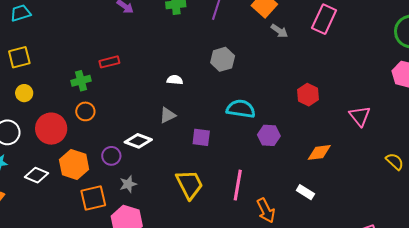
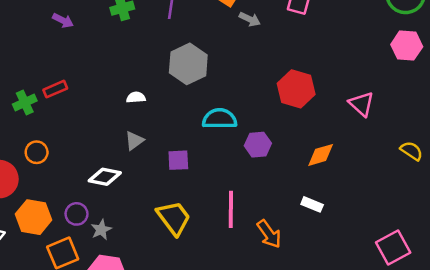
gray hexagon: (223, 59) -> (188, 64), size x1.4
green cross: (81, 81) -> (25, 102), moved
red hexagon: (308, 95) -> (296, 89), size x1.4
purple circle: (111, 156) -> (76, 214), moved

